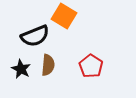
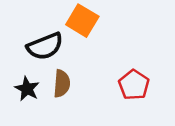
red pentagon: (91, 66) -> (134, 85), moved

